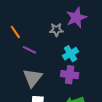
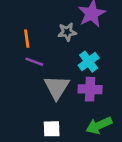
orange line: (15, 32) -> (27, 39), moved, turned 32
gray triangle: (33, 78) -> (57, 87), moved

